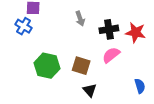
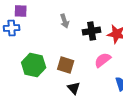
blue cross: (23, 26) -> (12, 28), turned -35
pink semicircle: (111, 55) -> (103, 60), moved

